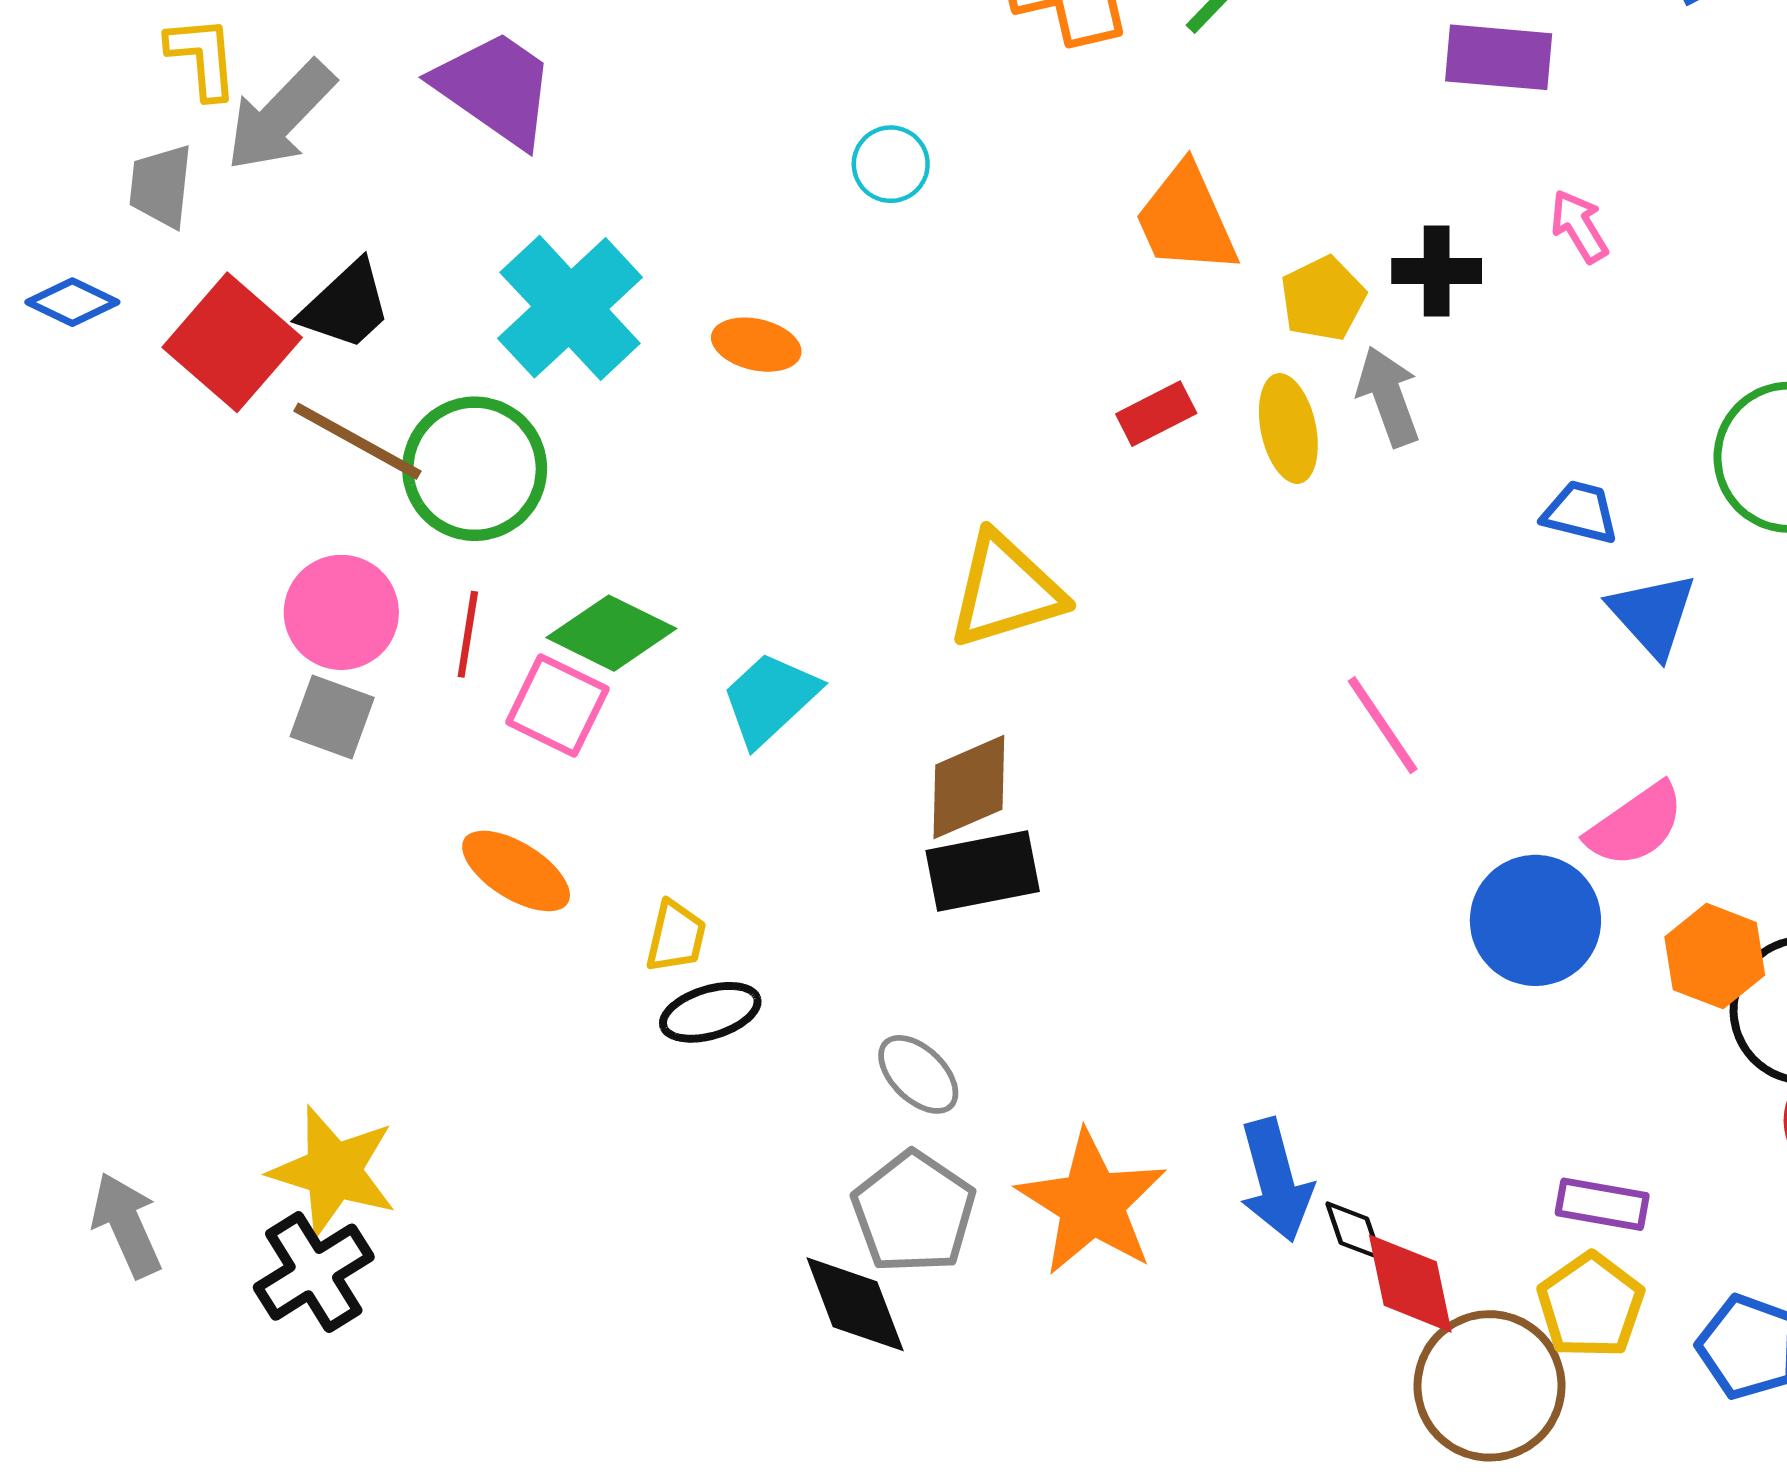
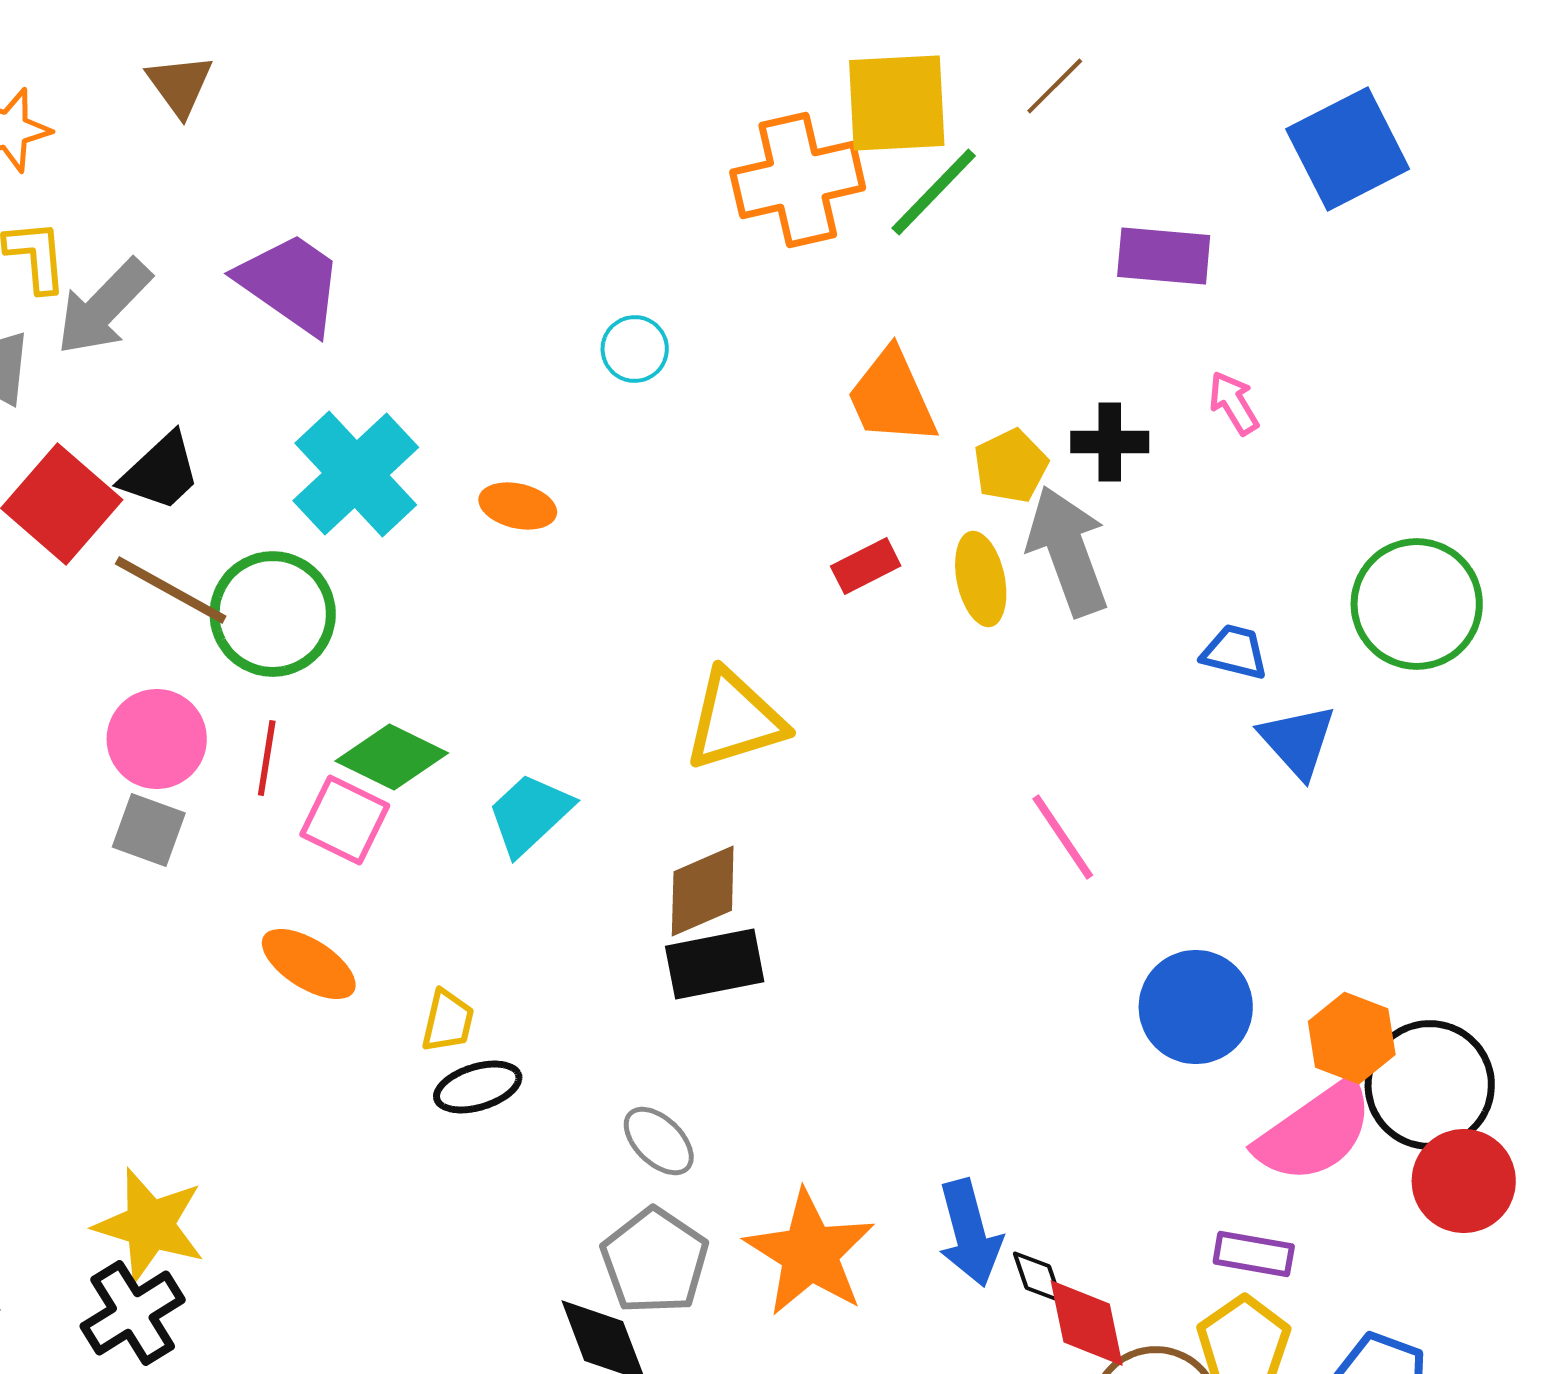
gray arrow: (1388, 396) -> (1068, 551), size x1.5
pink semicircle: (1635, 825) -> (1315, 1132), moved, size x1.4

